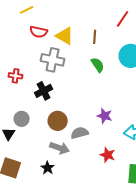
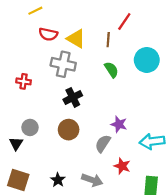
red line: (123, 19) -> (124, 21), moved
black cross: (44, 91) -> (73, 97), moved
gray semicircle: (80, 133) -> (103, 144), moved, turned -42
gray arrow: (60, 148) -> (92, 180), moved

